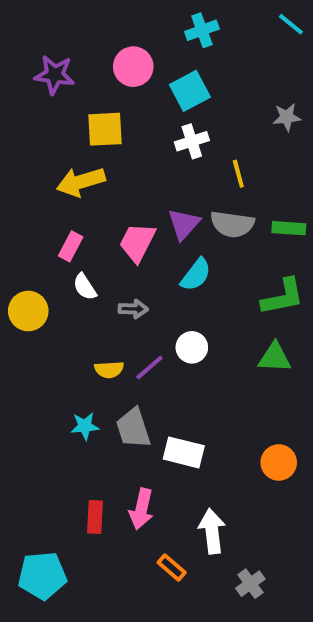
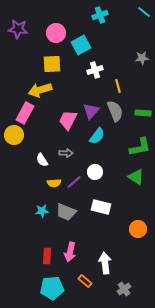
pink circle: (133, 67) -> (56, 33), moved
purple star: (55, 75) -> (18, 29), moved
cyan square: (190, 91) -> (81, 45), moved
gray semicircle: (232, 224) -> (115, 111), turned -120
pink rectangle: (71, 246) -> (25, 113), moved, size x1.5
white semicircle: (85, 287) -> (42, 160), moved
yellow circle: (28, 311) -> (14, 135), moved
green triangle: (275, 357) -> (136, 177), turned 30
gray trapezoid: (133, 428) -> (66, 212), turned -50
white rectangle: (184, 452) -> (101, 207), moved
cyan pentagon: (42, 576) -> (52, 288), moved

